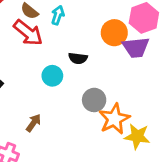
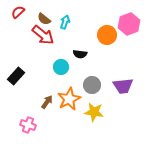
purple trapezoid: (136, 47) -> (123, 86), moved
orange star: (114, 119) -> (69, 99), moved
yellow star: (137, 136) -> (94, 112), moved

